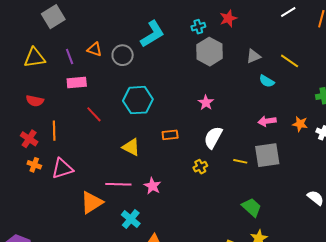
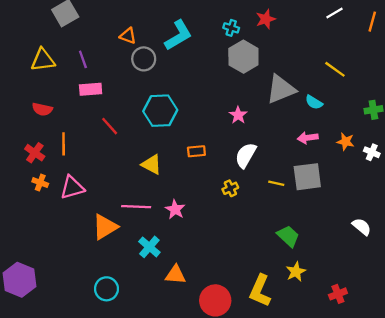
cyan cross: (198, 27) -> (231, 28), turned 32
orange triangle: (94, 49) -> (128, 36), moved
gray triangle: (254, 56) -> (281, 89), moved, size x1.8
cyan semicircle: (267, 81) -> (314, 102), moved

